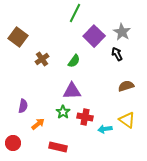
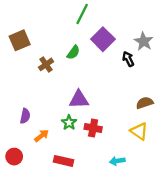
gray star: (122, 32) -> (144, 41), moved
brown square: (18, 37) -> (20, 40), turned 30
green semicircle: (74, 61) -> (73, 52), moved
brown semicircle: (126, 86) -> (145, 103), moved
cyan arrow: (105, 129) -> (117, 161), moved

